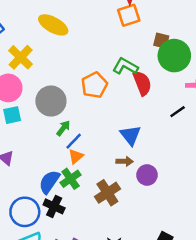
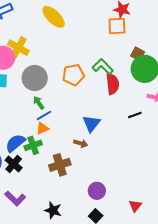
yellow cross: (21, 57) -> (18, 48), moved, turned -30
green arrow: (63, 128) -> (39, 103), turned -88
purple circle: (147, 175) -> (97, 191), moved

